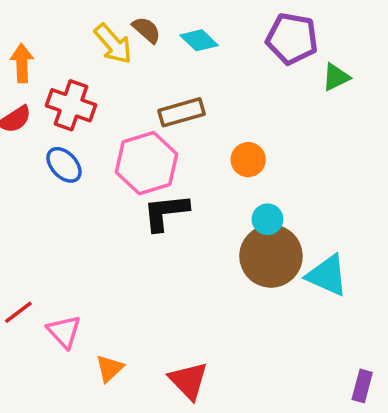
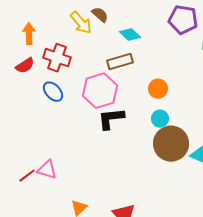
cyan diamond: (199, 40) -> (130, 35), moved
cyan circle: (267, 219) -> (160, 119), moved
pink triangle: (64, 332) -> (47, 170), moved, turned -30

